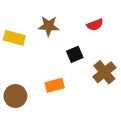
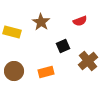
brown star: (49, 26) -> (41, 22), turned 30
brown circle: (15, 96) -> (14, 71), moved

